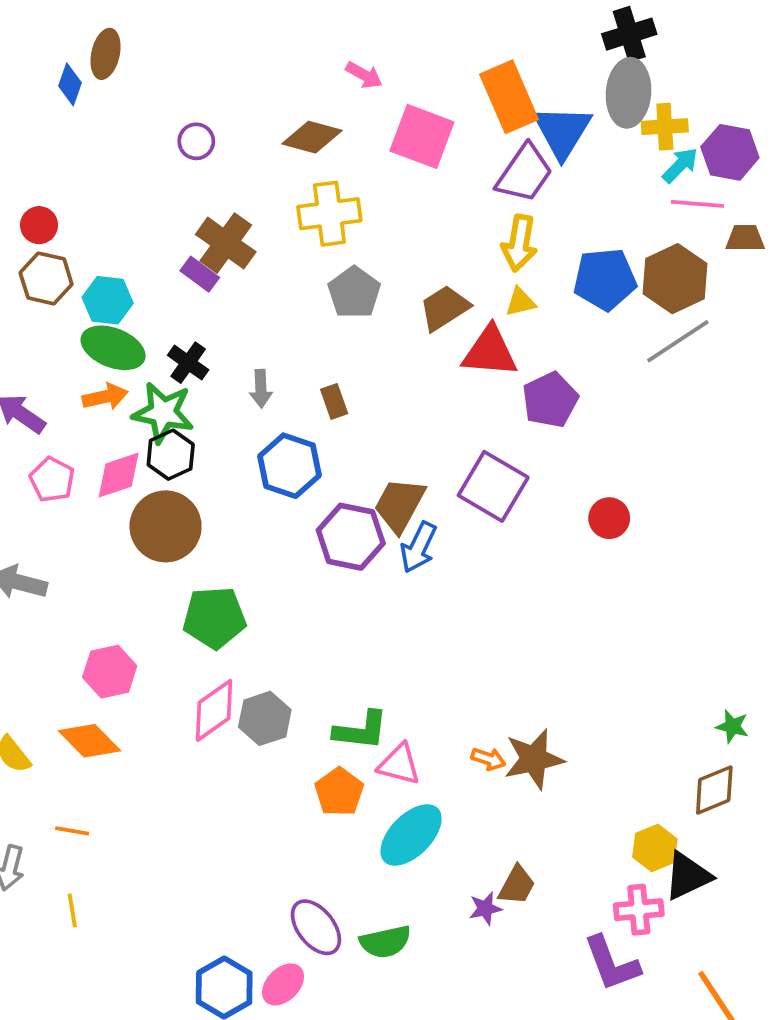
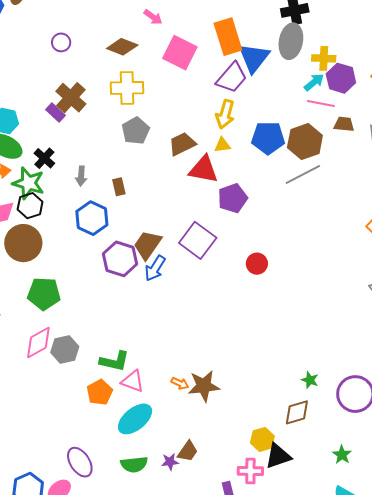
yellow cross: (665, 127) -> (324, 58), moved
green semicircle: (385, 942) -> (134, 464), moved

